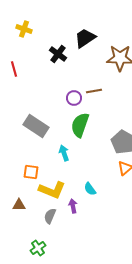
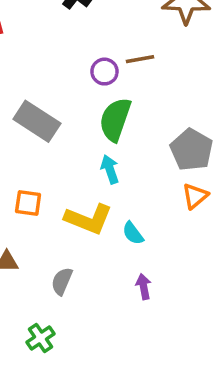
cyan arrow: (64, 153) -> (110, 169), moved
yellow L-shape: (52, 190) -> (88, 219), moved
purple arrow: (73, 206) -> (144, 287), moved

